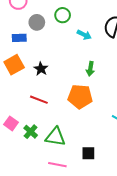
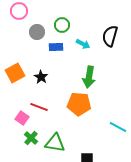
blue rectangle: (19, 38) -> (56, 47), moved
green arrow: (90, 69) -> (89, 77), size x1.5
pink square: (11, 123) -> (22, 118), moved

